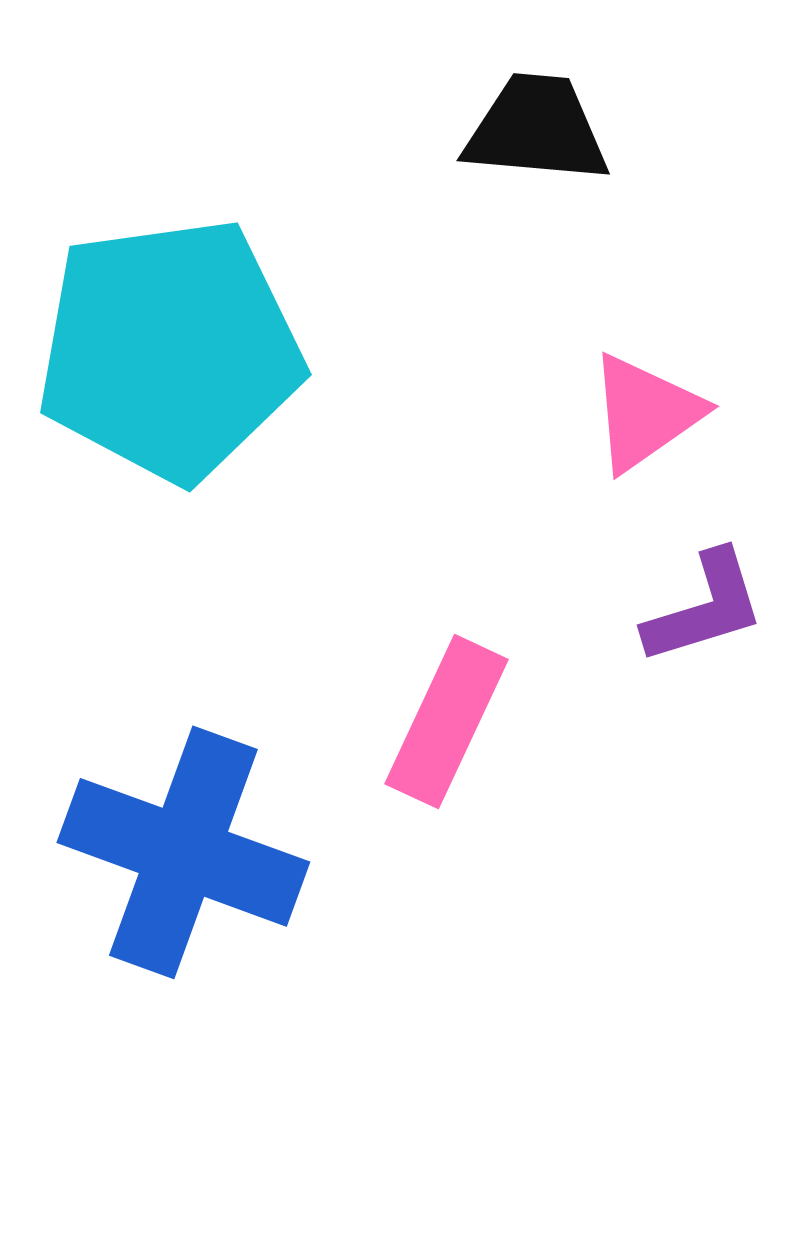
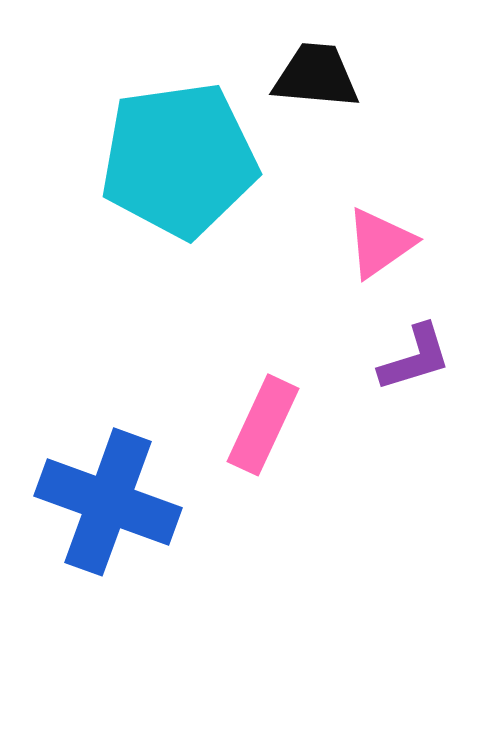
cyan pentagon: (170, 350) -> (179, 160), moved

